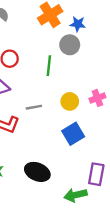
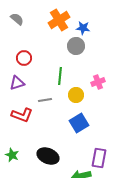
green line: (49, 66) -> (60, 76), moved
pink cross: (97, 98) -> (98, 82), moved

